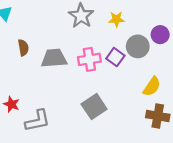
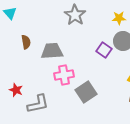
yellow star: (117, 19) -> (119, 18), moved
pink cross: (89, 59) -> (64, 75), moved

